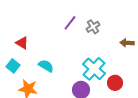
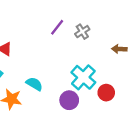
cyan semicircle: (46, 66) -> (34, 84), moved

